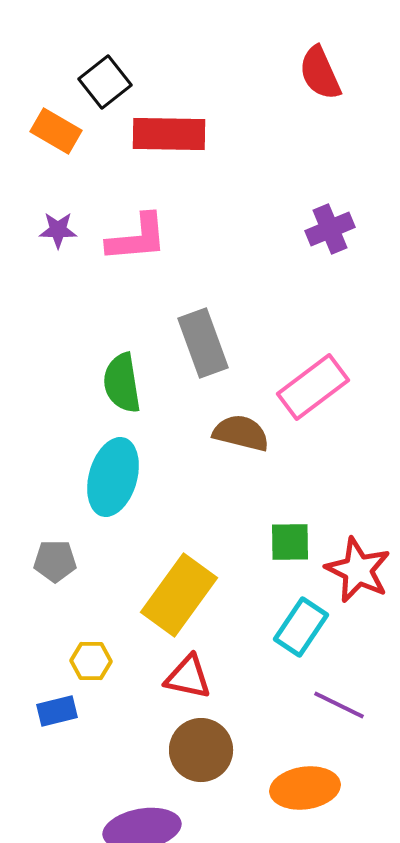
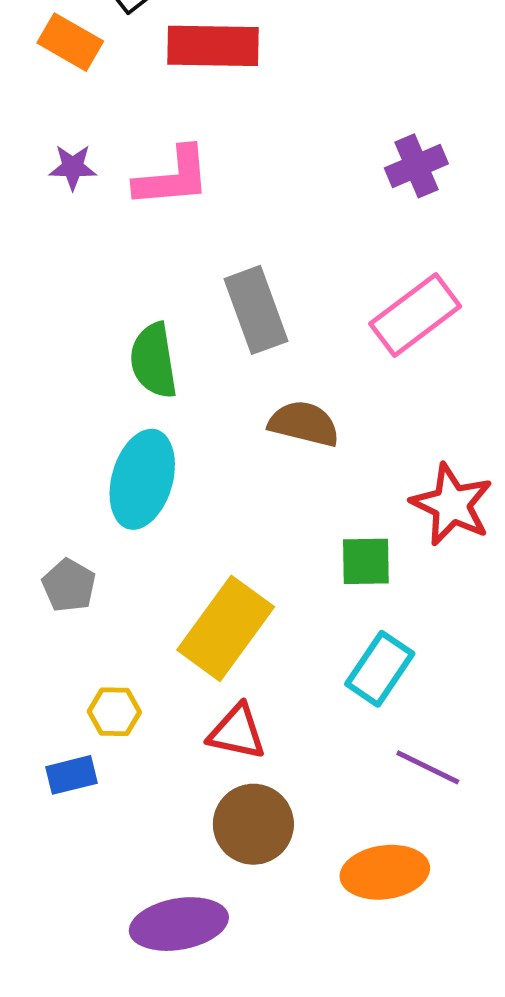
pink rectangle: (313, 387) -> (415, 315), moved
gray pentagon: (55, 561) -> (69, 585), turned 30
red star: (358, 570) -> (452, 505), moved

